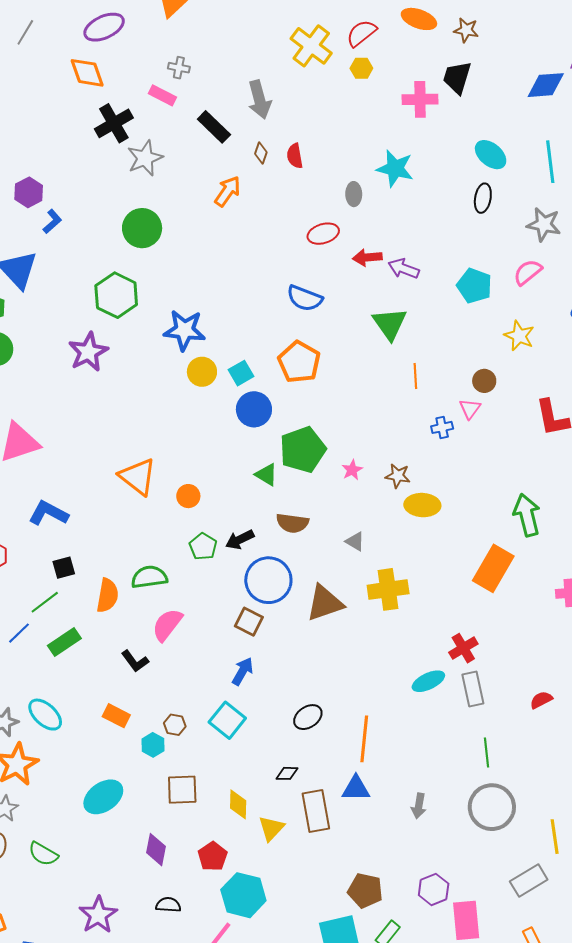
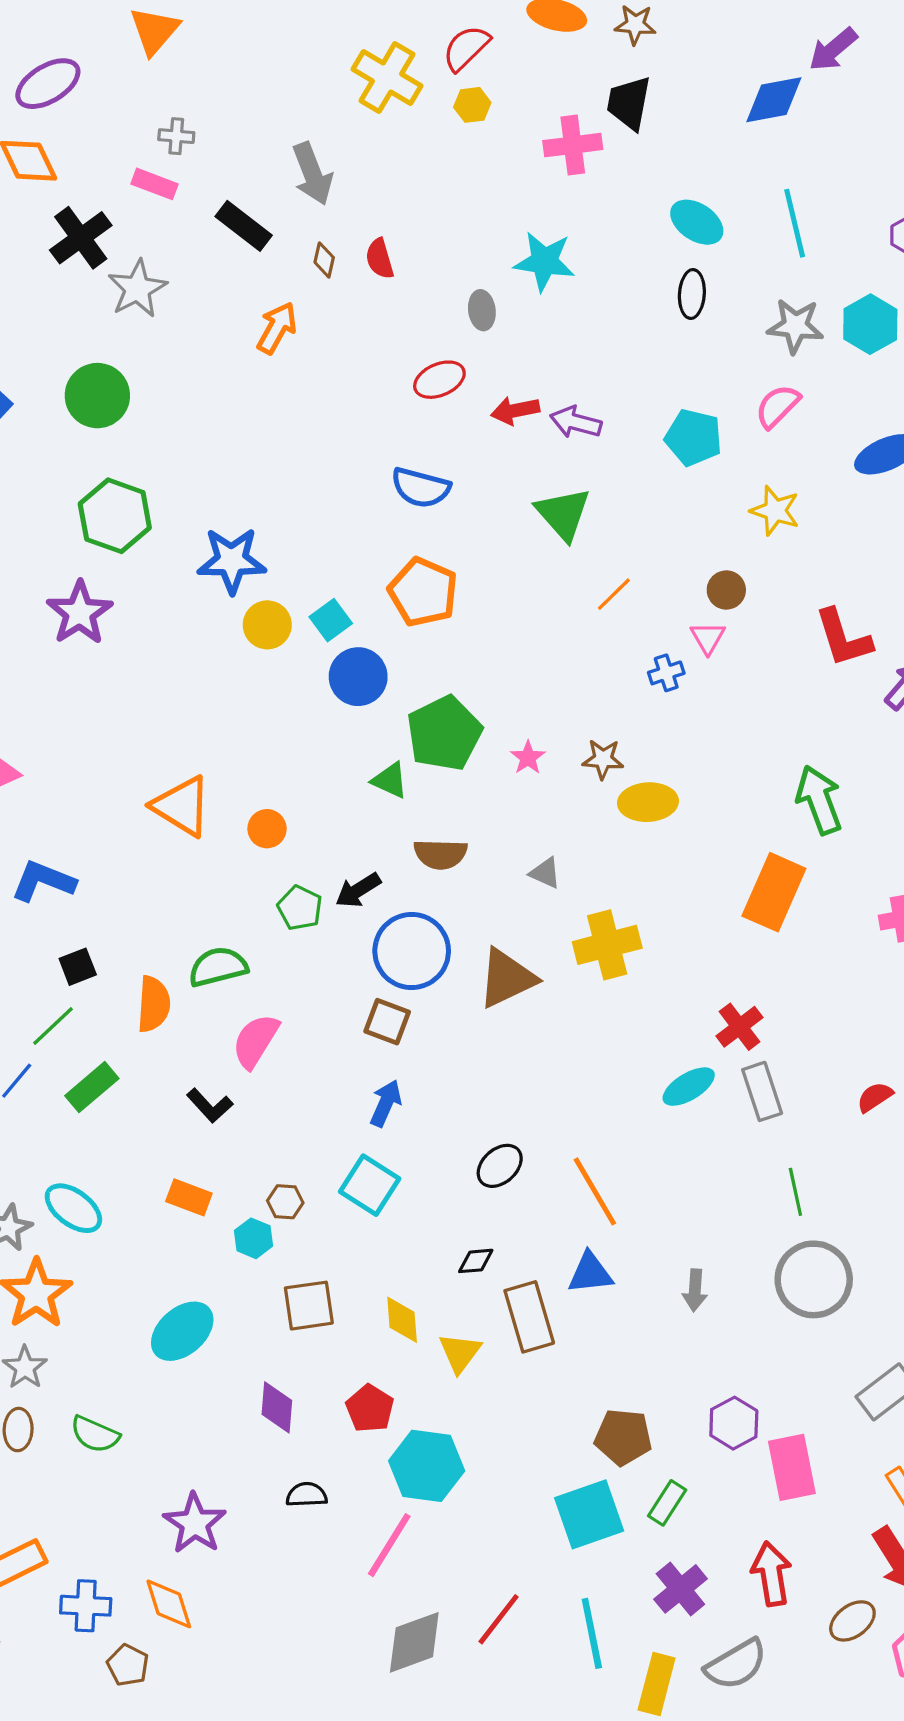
green circle: (142, 228) -> (97, 396), moved
orange line: (415, 376) -> (614, 594), turned 55
orange line: (364, 739) -> (595, 1191), turned -30

